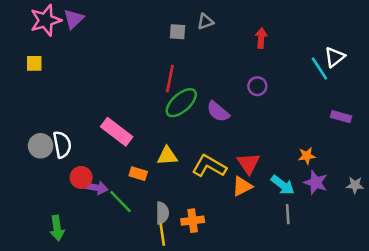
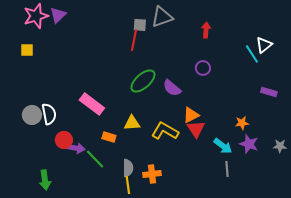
gray triangle: (205, 22) -> (162, 17), size x1.6
red line: (170, 79) -> (134, 40), moved
orange triangle: (242, 186) -> (191, 115), moved

